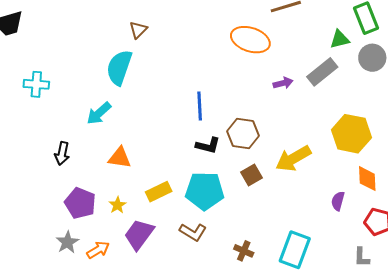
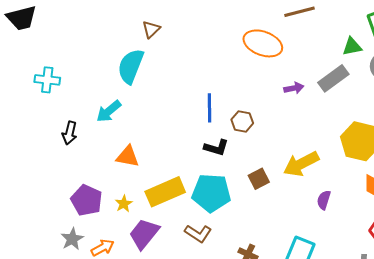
brown hexagon: (243, 134) -> (242, 121), moved, size x0.7
black arrow: (62, 153) -> (70, 133), moved
yellow rectangle: (159, 192) -> (165, 192), size x1.5
purple semicircle: (338, 201) -> (324, 200), moved

